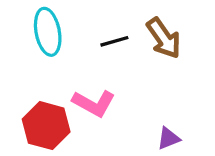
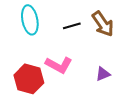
purple triangle: (168, 138) -> (103, 74), moved

